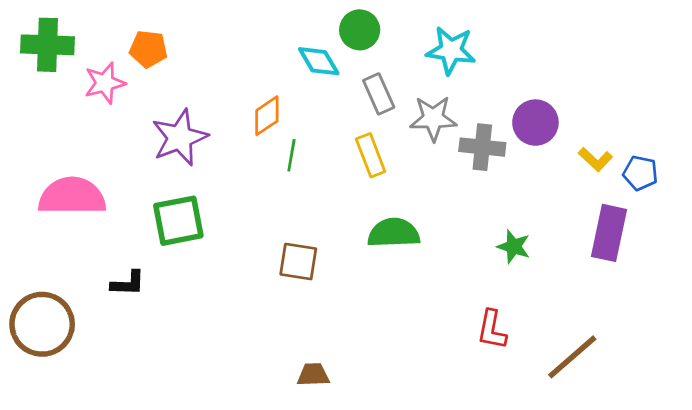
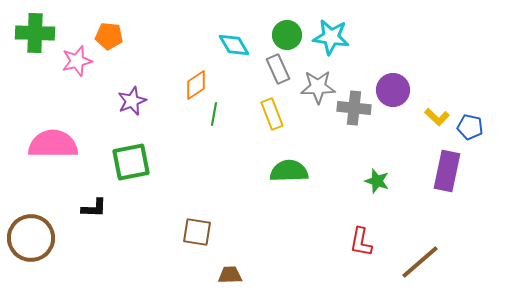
green circle: (360, 30) -> (287, 35), moved
purple star: (180, 138) -> (132, 101), size x0.7
brown square: (298, 262) -> (197, 232), moved

